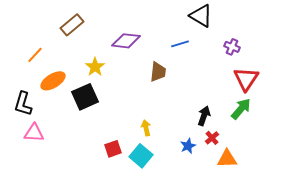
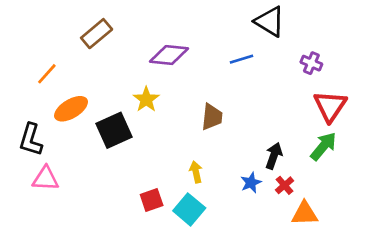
yellow star: (95, 67) -> (146, 99), moved
brown trapezoid: (158, 72) -> (212, 117), moved
blue star: (188, 146) -> (251, 183), moved

